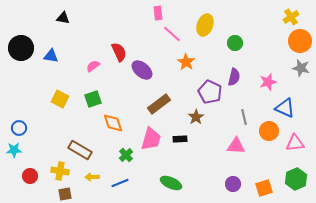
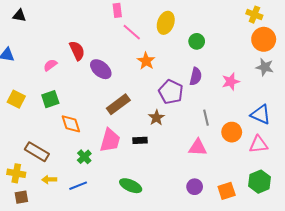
yellow cross: (291, 17) -> (254, 15), turned -35
blue triangle: (285, 108) -> (261, 115), moved

